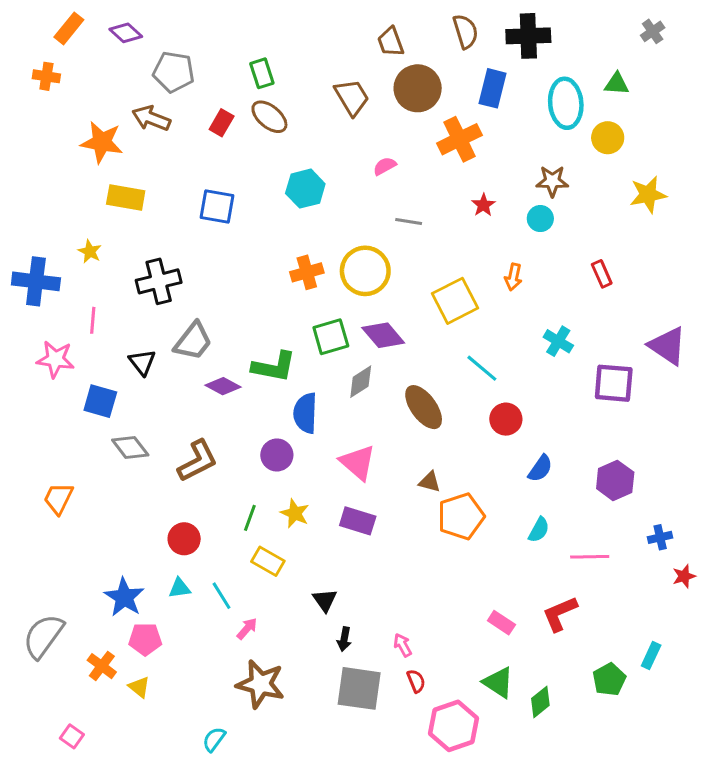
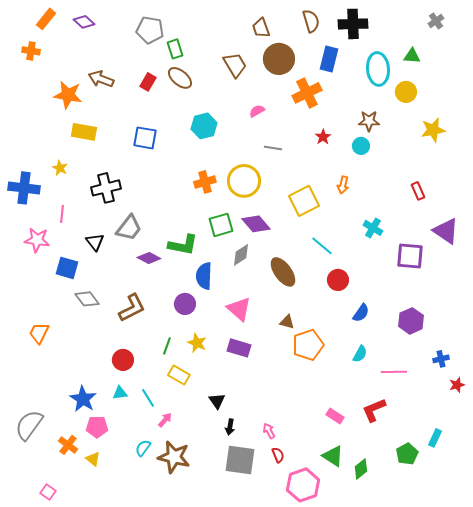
gray pentagon: (174, 72) -> (150, 30), moved
red rectangle: (602, 274) -> (418, 191), moved
cyan semicircle: (214, 739) -> (143, 448), moved

